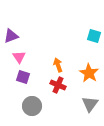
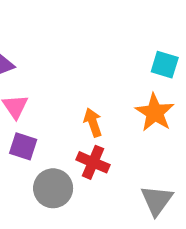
orange star: (89, 73) -> (155, 113), moved
gray circle: (32, 106) -> (53, 188), moved

